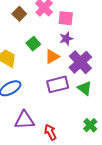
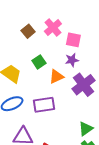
purple rectangle: (58, 84) -> (44, 105), moved
green triangle: (85, 88) -> (86, 129), moved, turned 42

